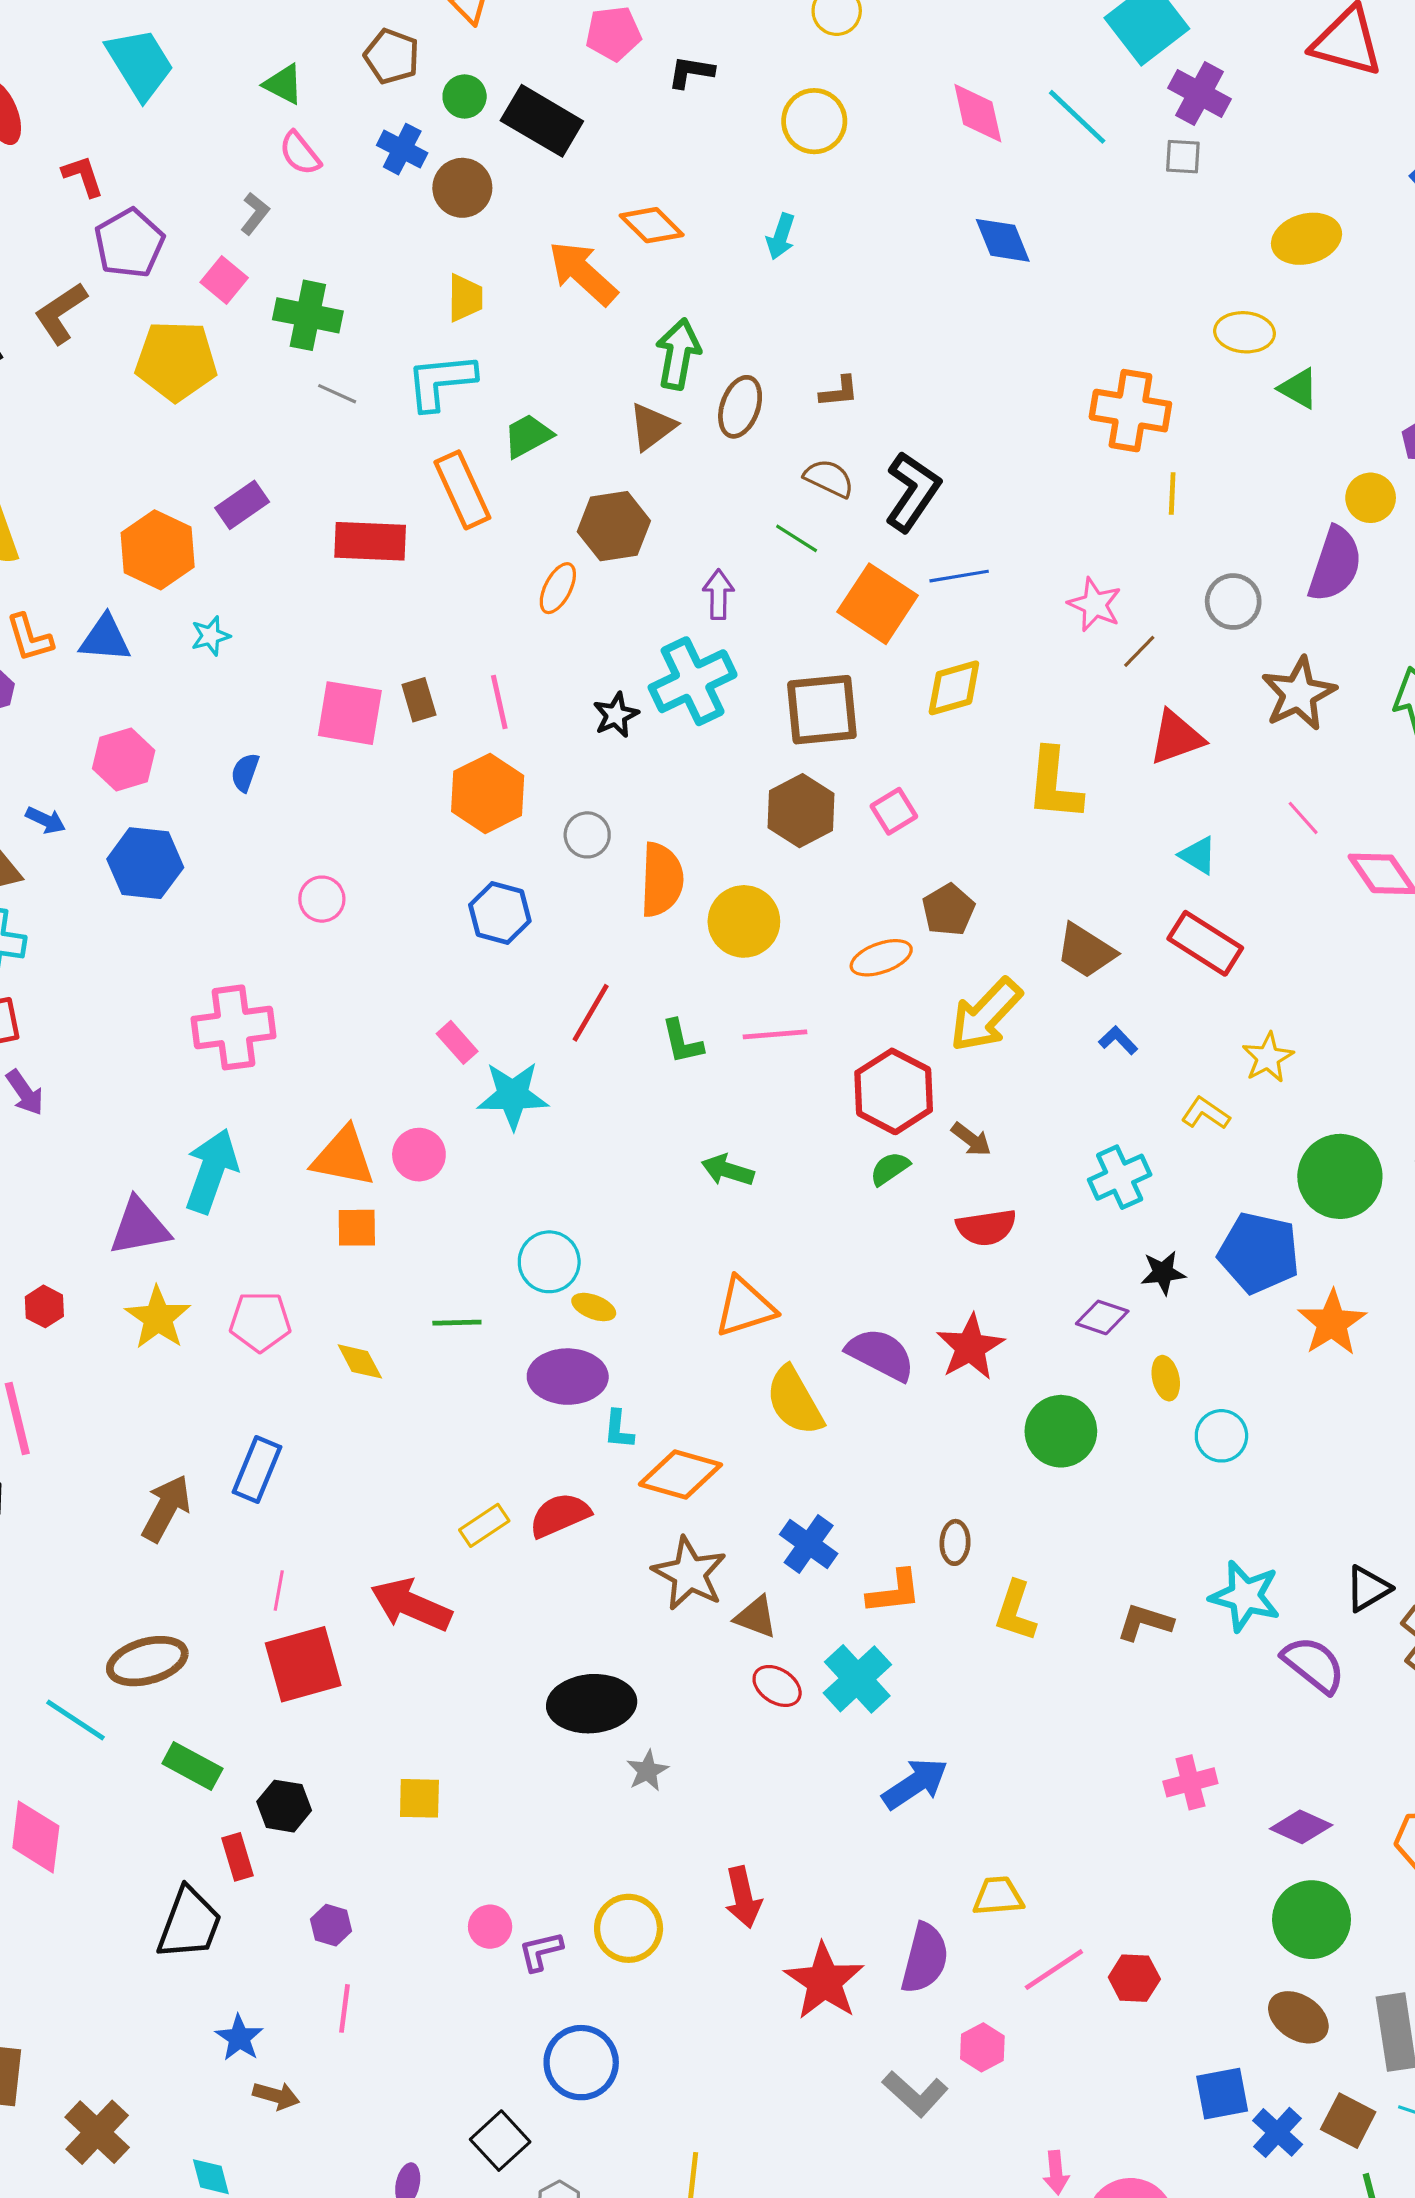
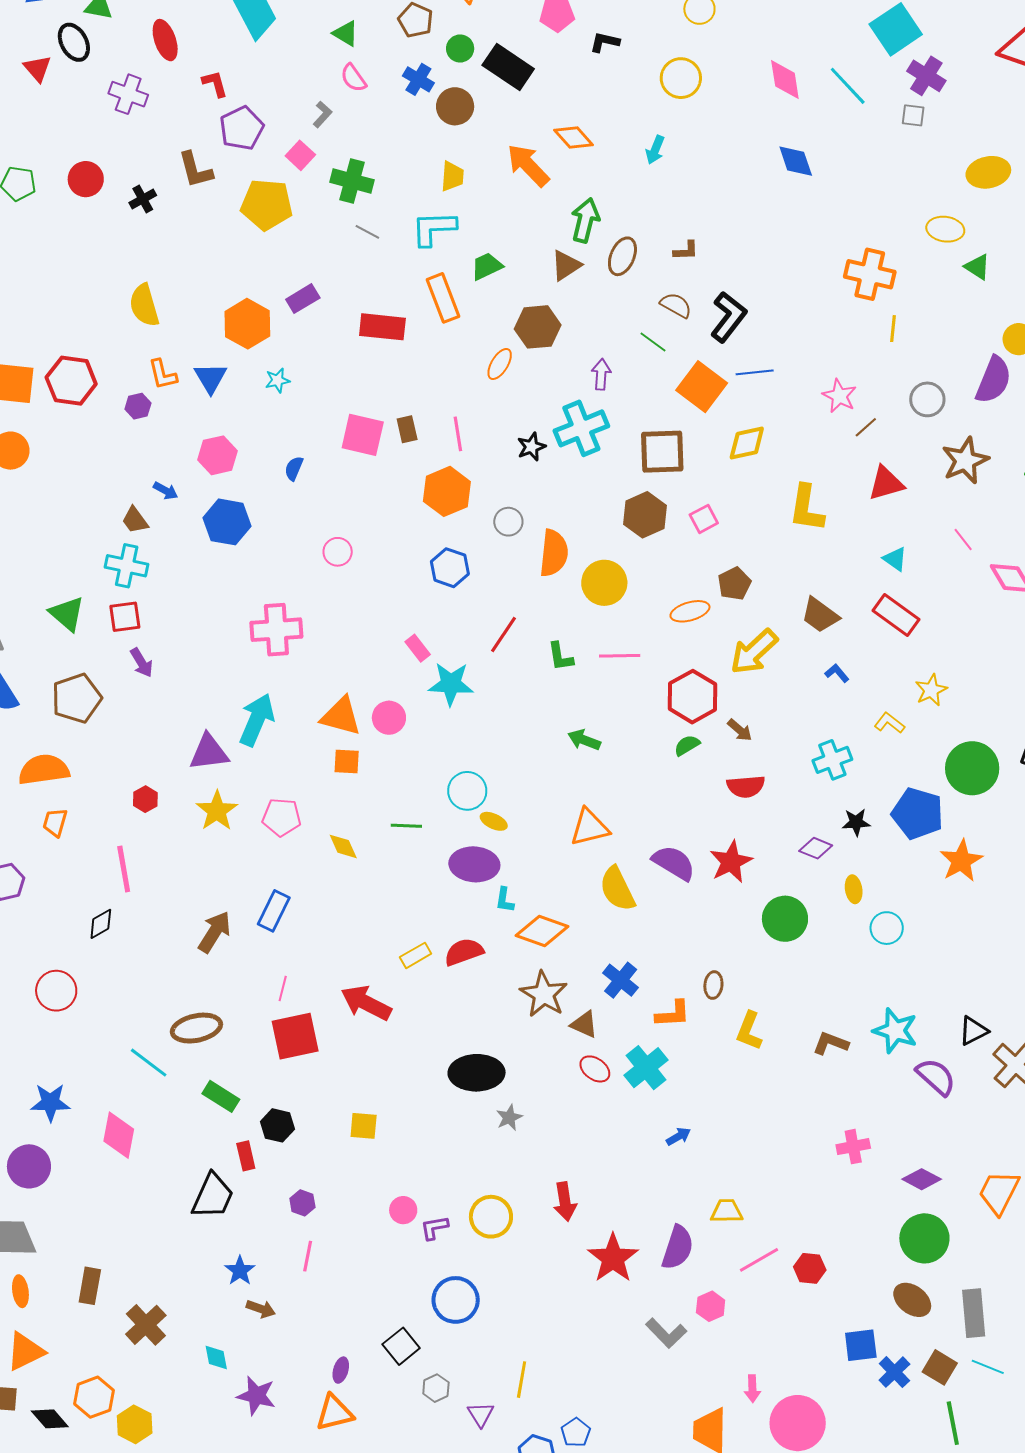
brown L-shape: (61, 313) -> (195, 170), turned -75
blue triangle: (105, 639) -> (211, 378), turned 51
blue arrow: (915, 1784) -> (678, 1136), size x0.6

